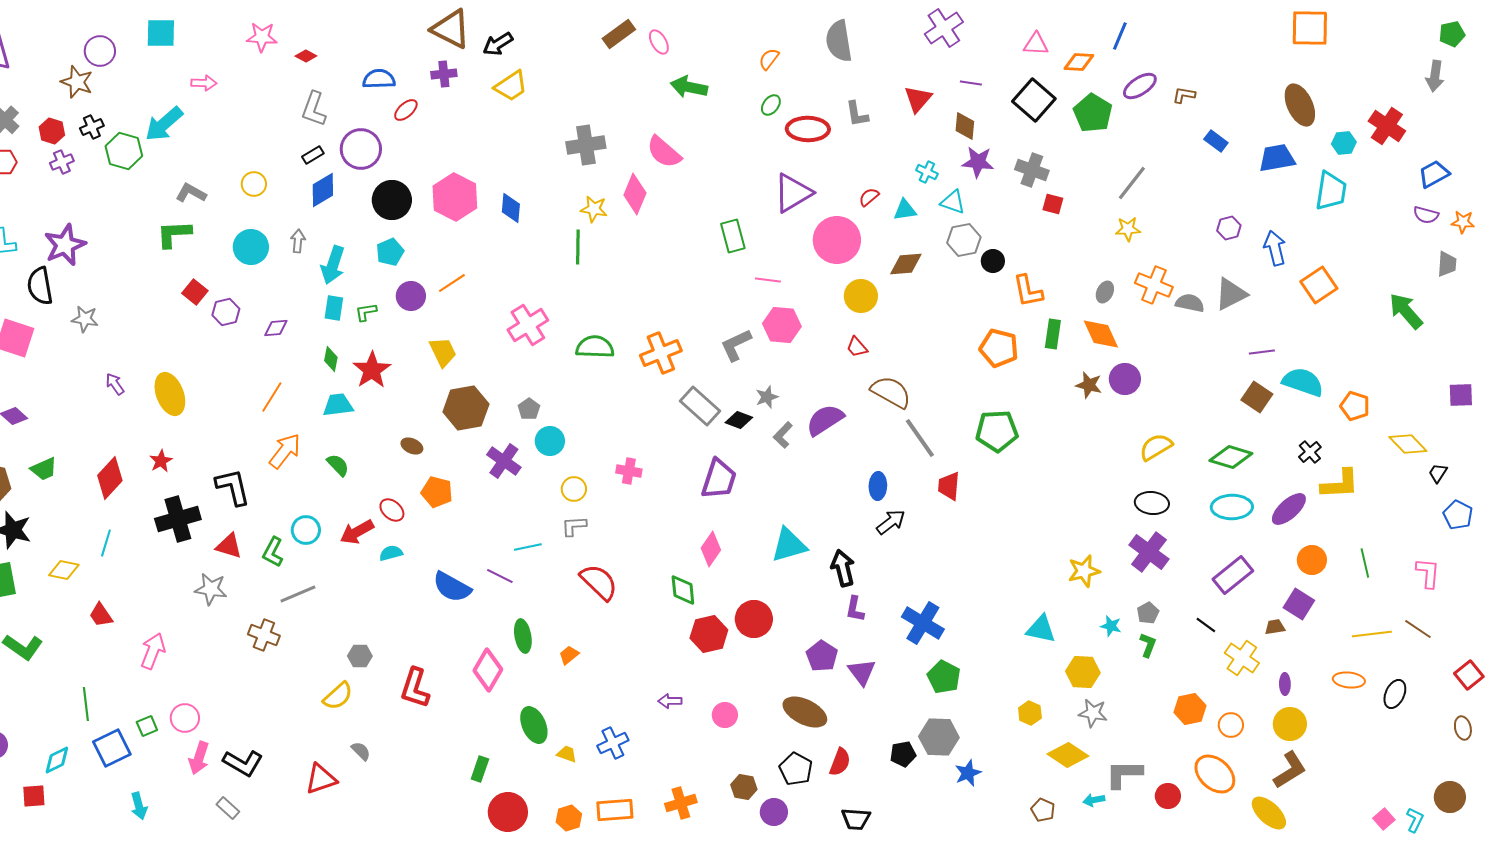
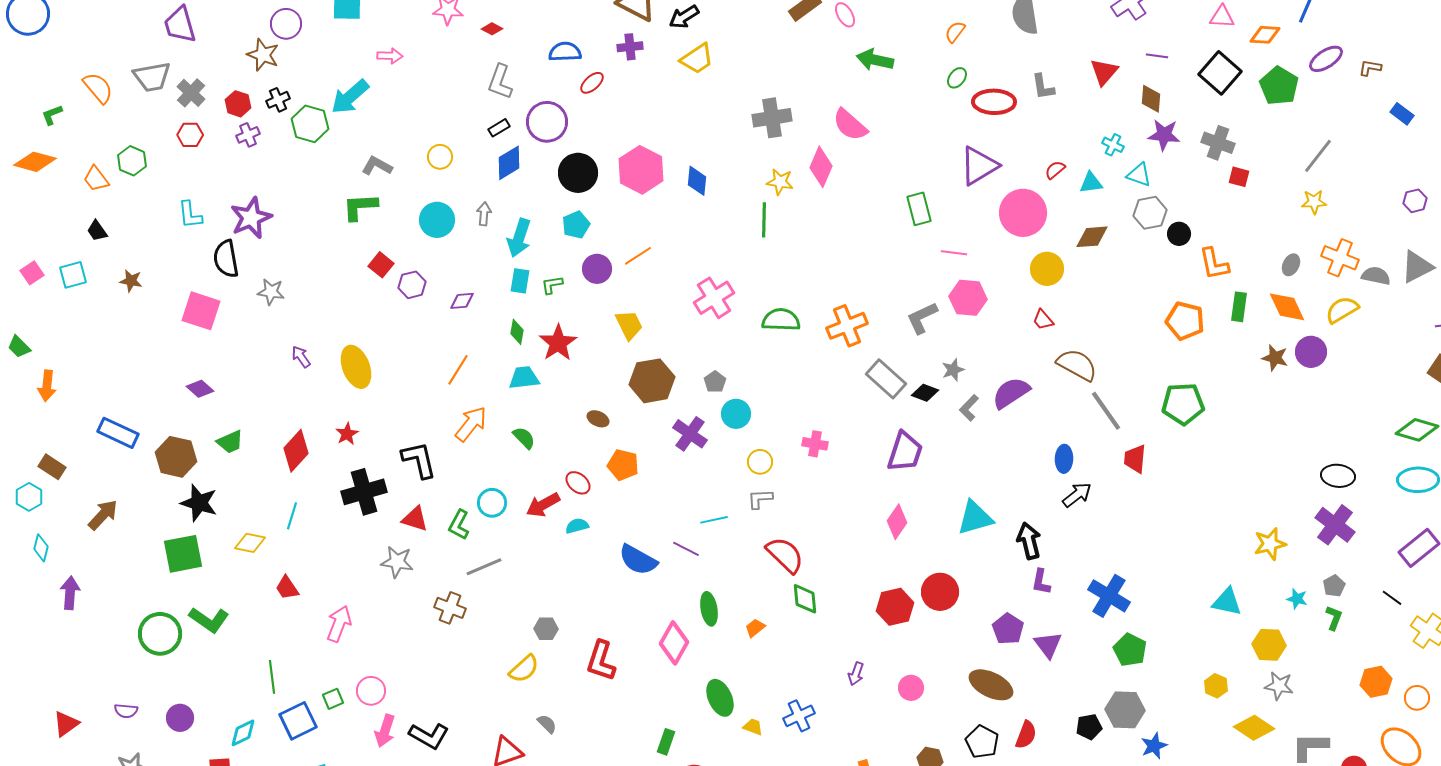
yellow semicircle: (1156, 447) -> (1342, 310), moved
green diamond: (683, 590) -> (805, 599), moved
purple arrow: (670, 701) -> (856, 674), turned -70

